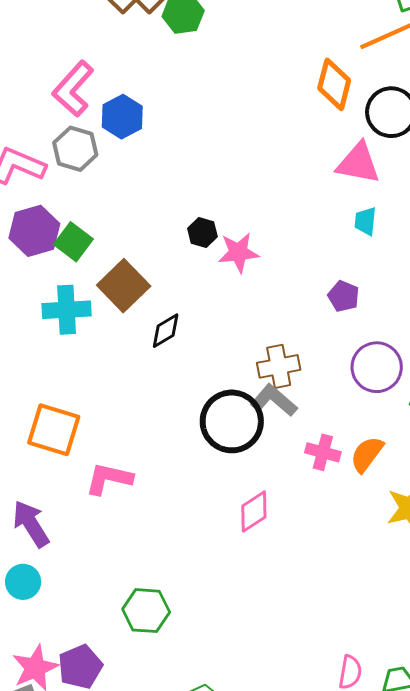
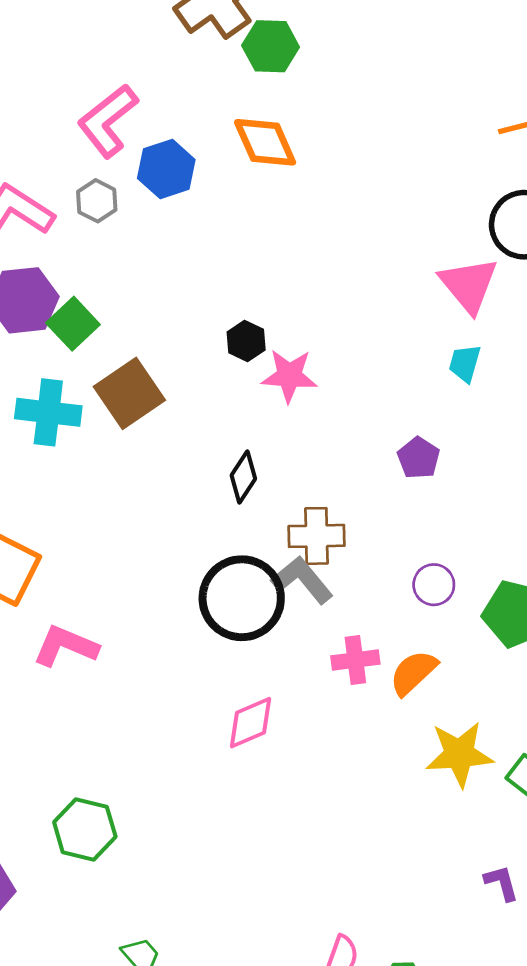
orange diamond: (334, 84) -> (265, 142), moved, turned -48
gray hexagon: (75, 149) -> (97, 201), size x0.7
pink triangle: (358, 163) -> (469, 285), turned 30
black diamond: (166, 331) -> (243, 477), moved, turned -36
purple circle: (377, 367) -> (434, 585), moved, size x0.6
pink cross: (323, 452) -> (355, 660), turned -32

